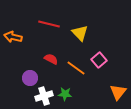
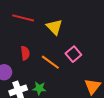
red semicircle: (51, 59) -> (25, 53), turned 56

